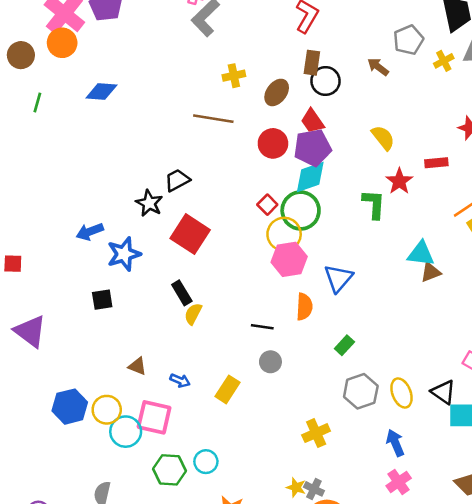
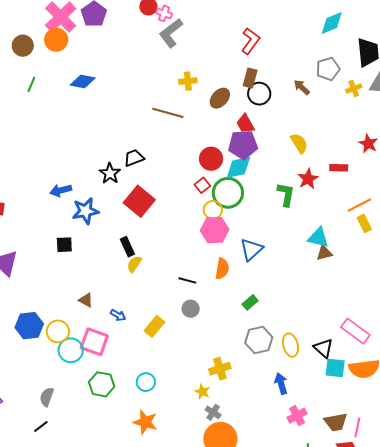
red circle: (273, 143) -> (211, 159), moved
yellow circle: (284, 234) -> (213, 210), size x0.7
cyan circle: (206, 462) -> (146, 382), moved
pink cross: (399, 482) -> (297, 416), moved
yellow star: (296, 487) -> (202, 392), moved

